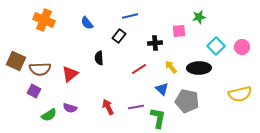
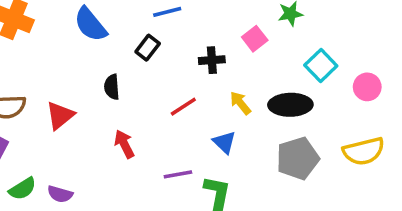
blue semicircle: (87, 23) -> (90, 24), size x1.5
pink square: (179, 31) -> (255, 39), turned -32
pink circle: (242, 47) -> (367, 87), moved
gray pentagon: (187, 101) -> (298, 158), moved, turned -30
red arrow: (108, 107) -> (124, 144), moved
purple semicircle: (70, 108) -> (60, 194), moved

